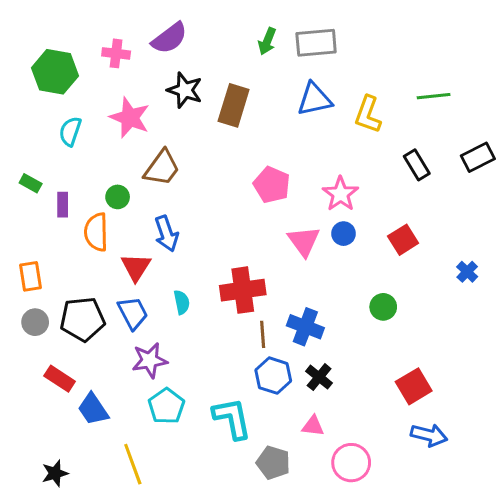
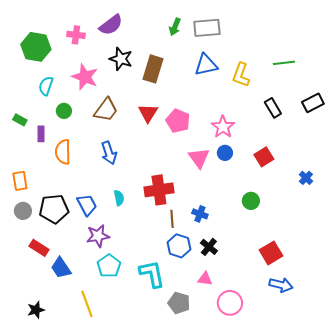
green circle: (118, 197) -> (64, 111), moved
red triangle: (136, 267) -> (148, 113), moved
blue cross: (305, 327) -> (200, 214), size x0.7

